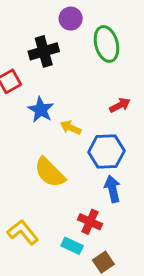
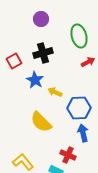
purple circle: (71, 19) -> (41, 19), moved
black cross: (44, 51) -> (43, 53), moved
red arrow: (120, 105) -> (88, 62), moved

